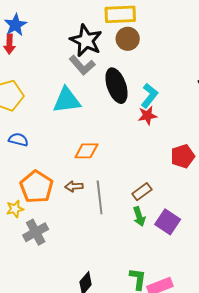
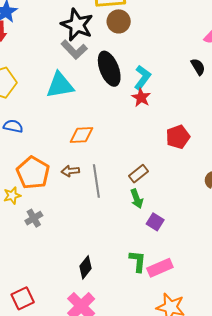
red star: (147, 116) -> (141, 98), turned -30
purple square: (168, 222) -> (155, 222), moved, size x0.7
gray cross: (36, 232) -> (34, 218), size x0.7

